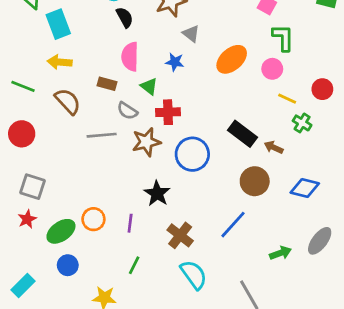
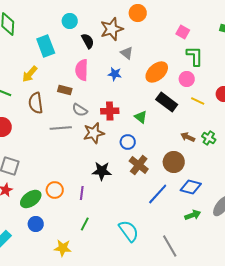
black semicircle: (125, 17) -> (88, 41), moved
cyan rectangle: (58, 24) -> (46, 46), moved
yellow arrow: (60, 62) -> (30, 74), turned -54
green triangle: (149, 86) -> (141, 117), moved
brown semicircle: (68, 101) -> (36, 103), turned -145
green cross: (302, 123) -> (209, 138), moved
black rectangle: (242, 134) -> (167, 102), moved
blue circle: (192, 154) -> (128, 142), size x0.6
blue diamond: (305, 188) -> (191, 187), moved
black star: (157, 193) -> (102, 171), turned -30
brown cross: (180, 235) -> (139, 165), moved

